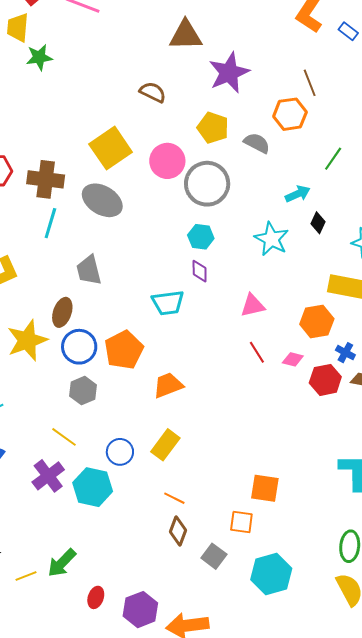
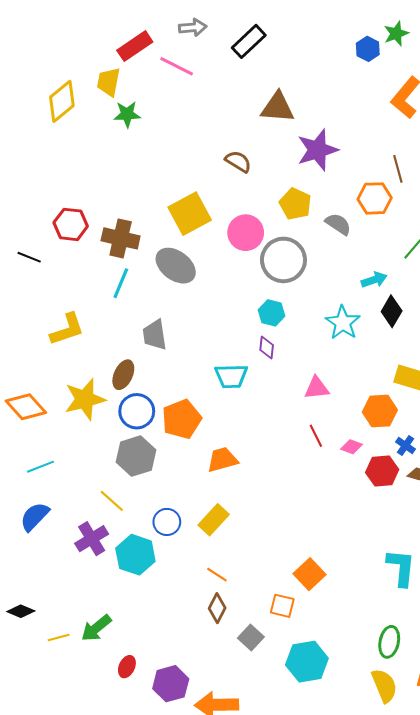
black diamond: (318, 223) -> (392, 311), size x1.4
gray hexagon: (83, 391) -> (136, 456), size x1.4
orange square: (265, 488) -> (310, 574), turned 32

